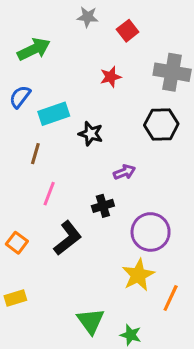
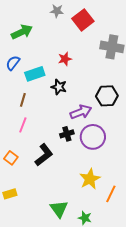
red square: (128, 31) -> (83, 20), size x1.5
red star: (111, 77) -> (65, 59), moved
black hexagon: (161, 124) -> (107, 96), moved
purple arrow: (124, 172) -> (81, 112), size x1.5
pink line: (49, 194) -> (23, 125), moved
purple circle: (151, 232) -> (93, 137), moved

